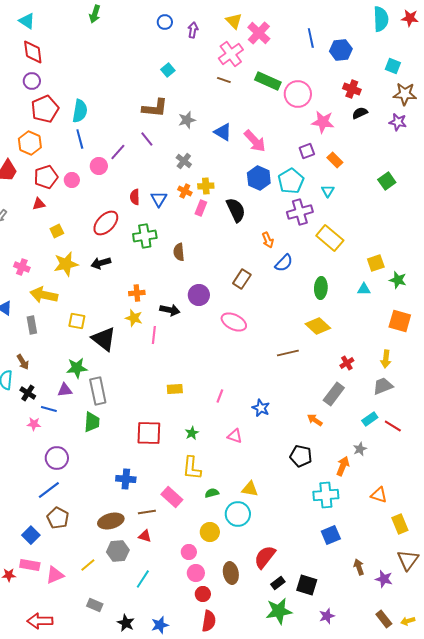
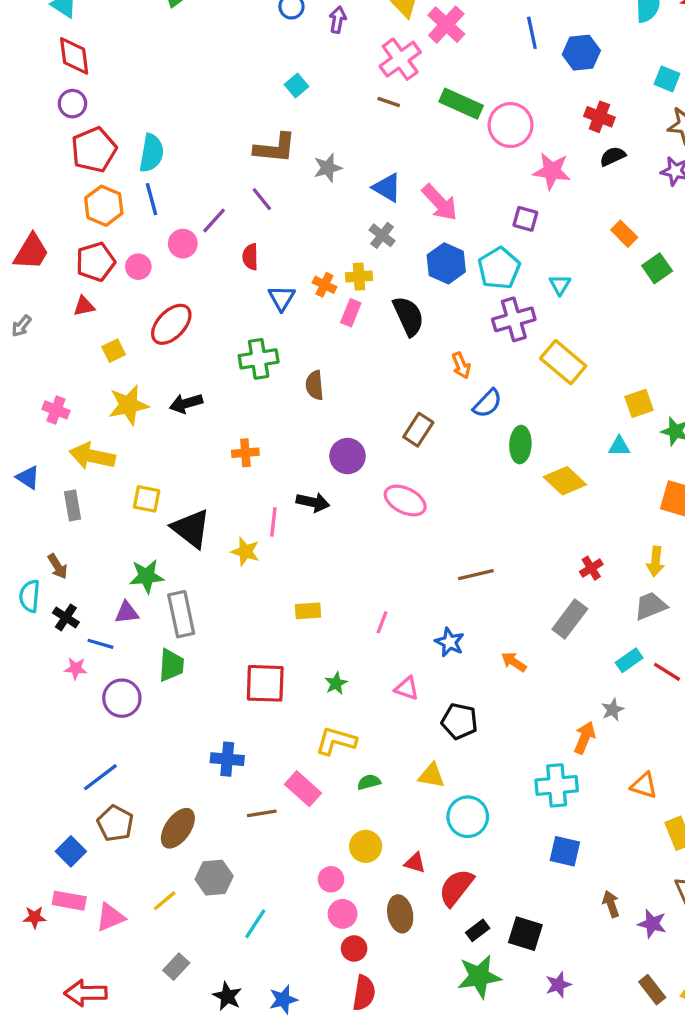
orange hexagon: (30, 143) -> (104, 206), moved
purple square: (307, 151) -> (525, 219), turned 35
orange rectangle: (335, 160) -> (624, 234), moved
gray cross: (184, 161) -> (382, 235), moved
red semicircle: (135, 197) -> (250, 257), moved
red ellipse: (106, 223) -> (171, 324), moved
green ellipse: (321, 288) -> (520, 445), moved
black arrow: (170, 310) -> (313, 502), moved
yellow star: (134, 318) -> (245, 552), moved
yellow diamond: (318, 326) -> (565, 481), moved
brown line: (288, 353) -> (476, 575), moved
orange arrow: (315, 420) -> (514, 662), moved
black pentagon: (301, 456) -> (459, 721), moved
purple circle: (57, 458) -> (122, 698), moved
yellow L-shape: (192, 468) -> (336, 741), turned 100
cyan circle: (238, 514) -> (468, 817), moved
brown ellipse: (111, 521) -> (178, 828), moved, turned -40
blue square: (331, 535) -> (565, 851), turned 36
red triangle: (145, 536) -> (415, 863), moved
gray rectangle: (95, 605) -> (176, 967), turned -70

